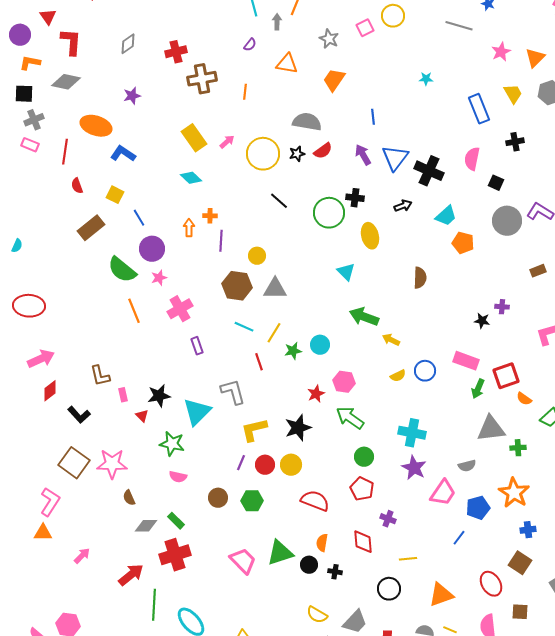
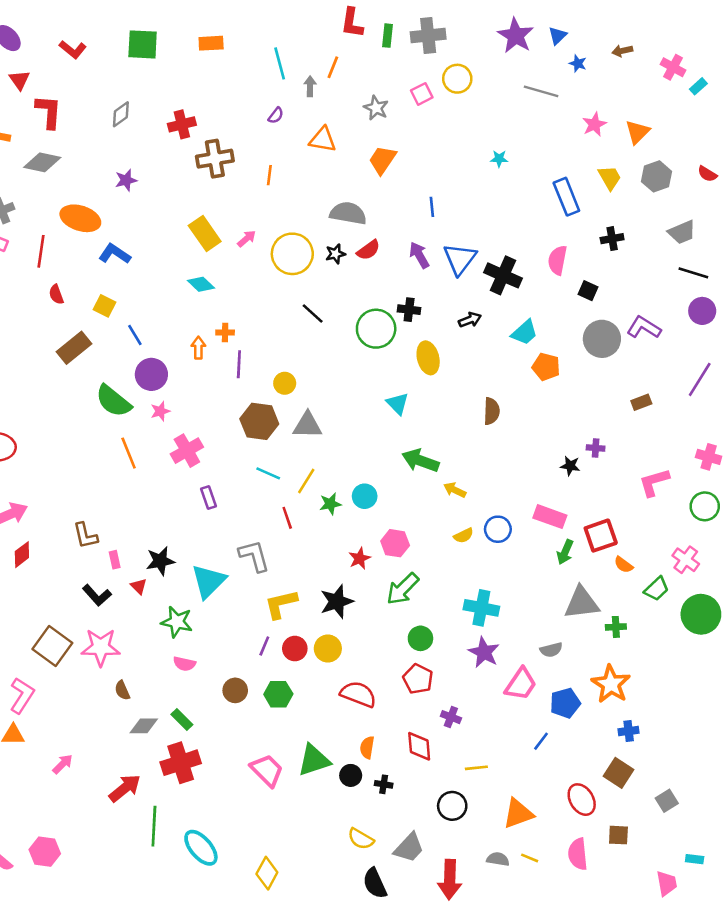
black L-shape: (79, 415) -> (97, 595), moved
green arrow: (350, 418) -> (403, 589), turned -80

